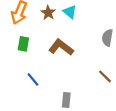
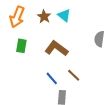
brown line: (105, 76) -> (74, 75), moved
blue line: (33, 79) -> (52, 78), moved

